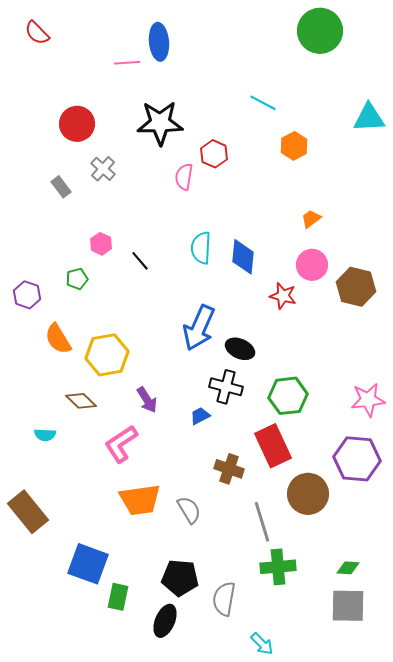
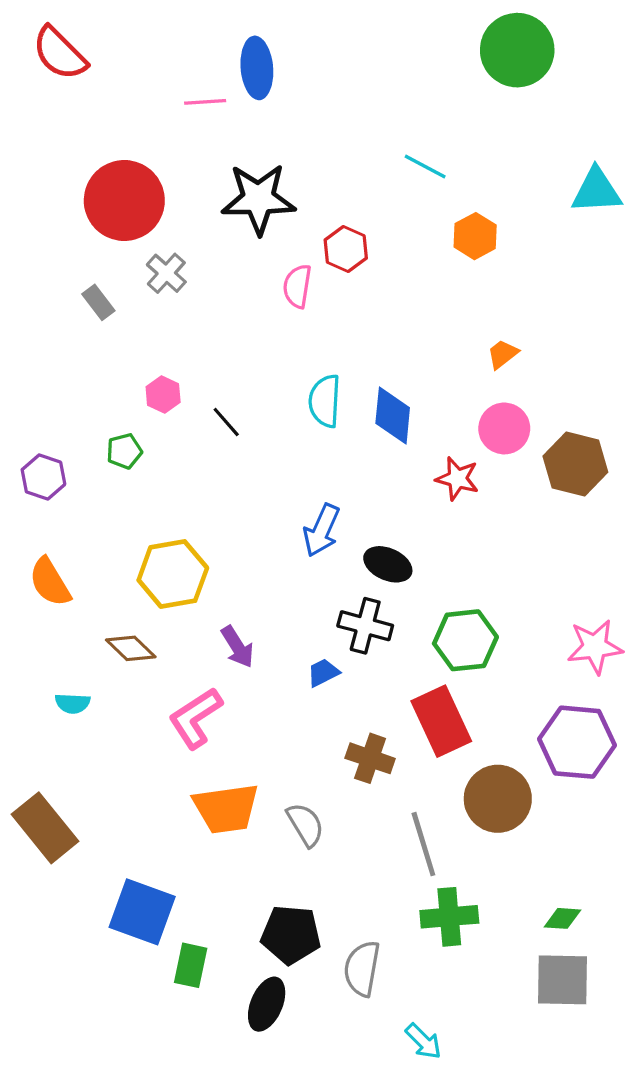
red semicircle: (37, 33) -> (60, 53), size x1.4
red circle: (77, 124) -> (124, 200), size x1.4
blue arrow: (199, 328) -> (322, 530), size x0.7
orange semicircle: (58, 339) -> (50, 582), moved

